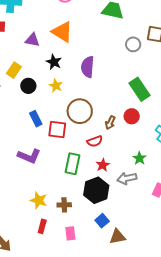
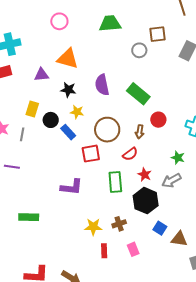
green rectangle: (139, 89) -> (138, 94), moved
blue rectangle: (36, 119) -> (68, 132), moved
brown triangle: (118, 237) -> (179, 239), turned 36

